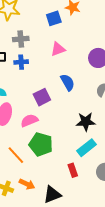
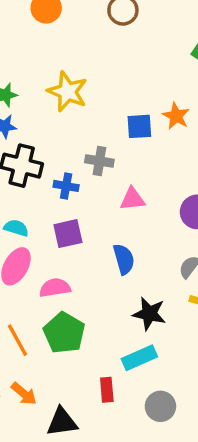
gray cross: (21, 39) -> (99, 161), moved
pink triangle: (58, 49) -> (133, 199), moved
blue semicircle: (68, 82) -> (124, 259), moved
purple square: (42, 97) -> (68, 234), moved

